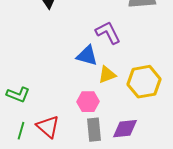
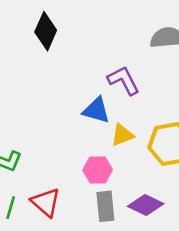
purple diamond: (125, 129) -> (146, 205), turned 32

